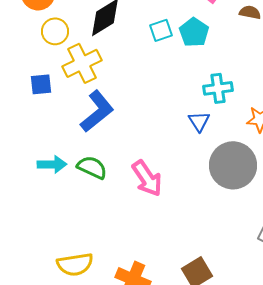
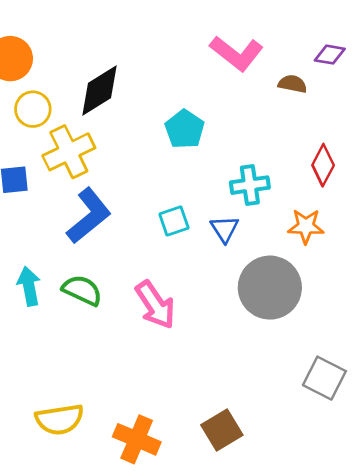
cyan square: (161, 30) -> (174, 221), moved
cyan pentagon: (194, 32) -> (185, 129), moved
cyan arrow: (52, 164) -> (29, 286), turned -100

